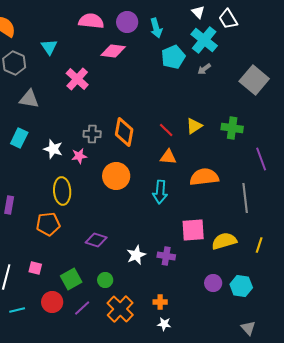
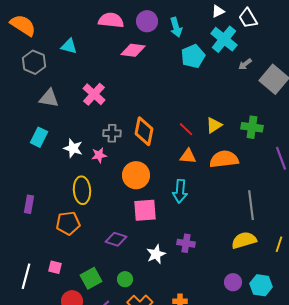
white triangle: (198, 12) -> (218, 11), turned 48
cyan triangle: (49, 47) -> (69, 46), turned -42
gray arrow: (204, 69) -> (245, 64), moved
pink cross: (77, 79) -> (94, 94), moved
orange semicircle: (204, 177) -> (224, 159), moved
gray line: (245, 198) -> (251, 205), moved
pink square: (193, 230) -> (145, 210), moved
purple cross: (166, 256) -> (186, 243), moved

